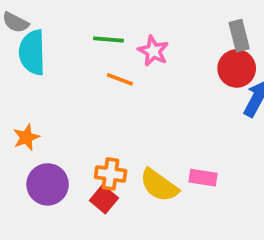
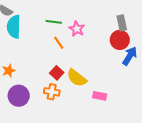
orange line: (120, 79) -> (59, 43), turned 32
yellow semicircle: (159, 185) -> (77, 78), moved
red square: (104, 199) -> (57, 73), moved

